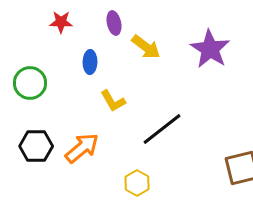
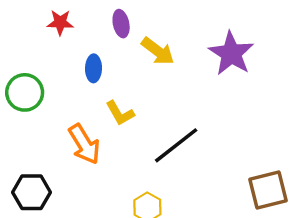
black hexagon: (36, 146) -> (32, 192), moved
orange arrow: (82, 148) -> (84, 144), moved, turned 99

